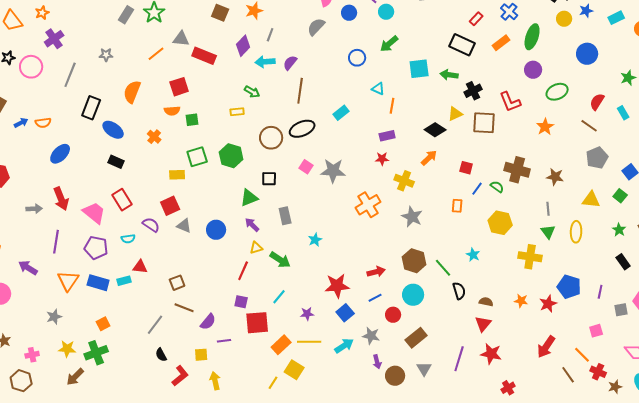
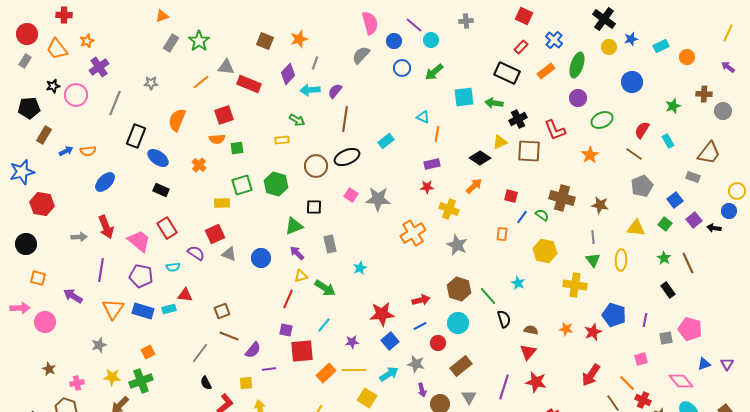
blue circle: (357, 58) -> (402, 68), moved
yellow square: (294, 370) -> (367, 398), moved

